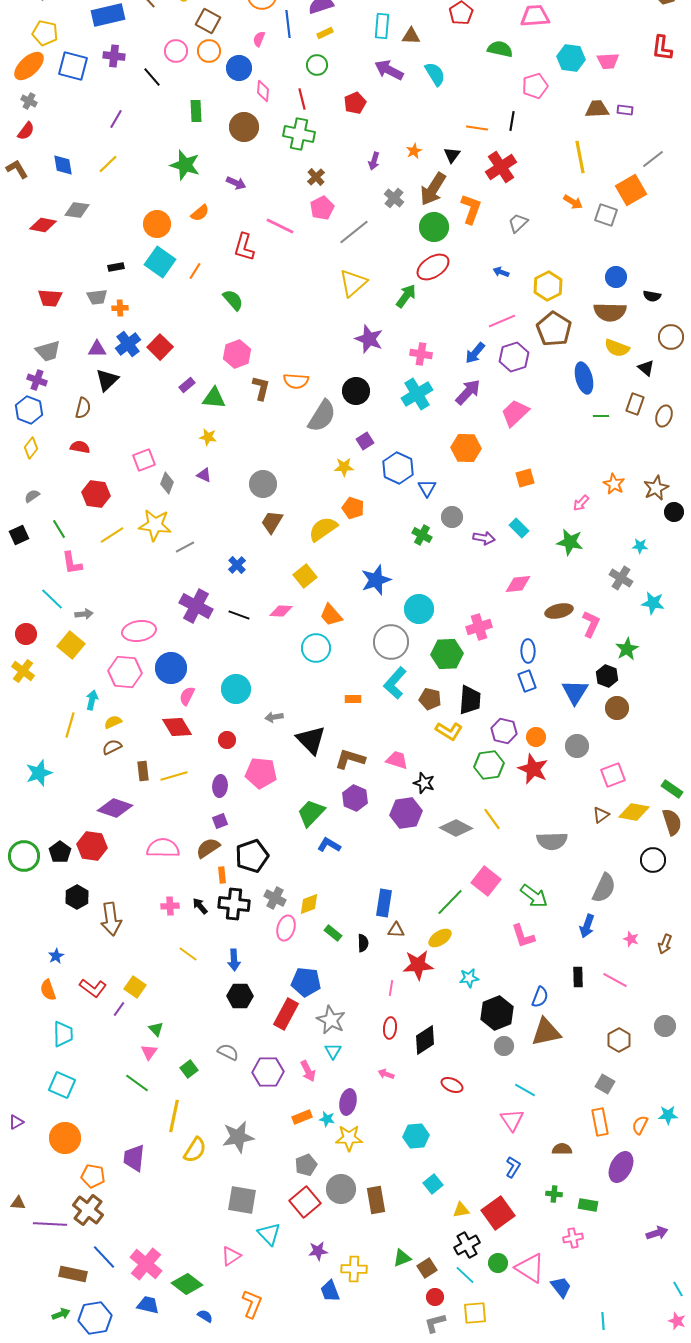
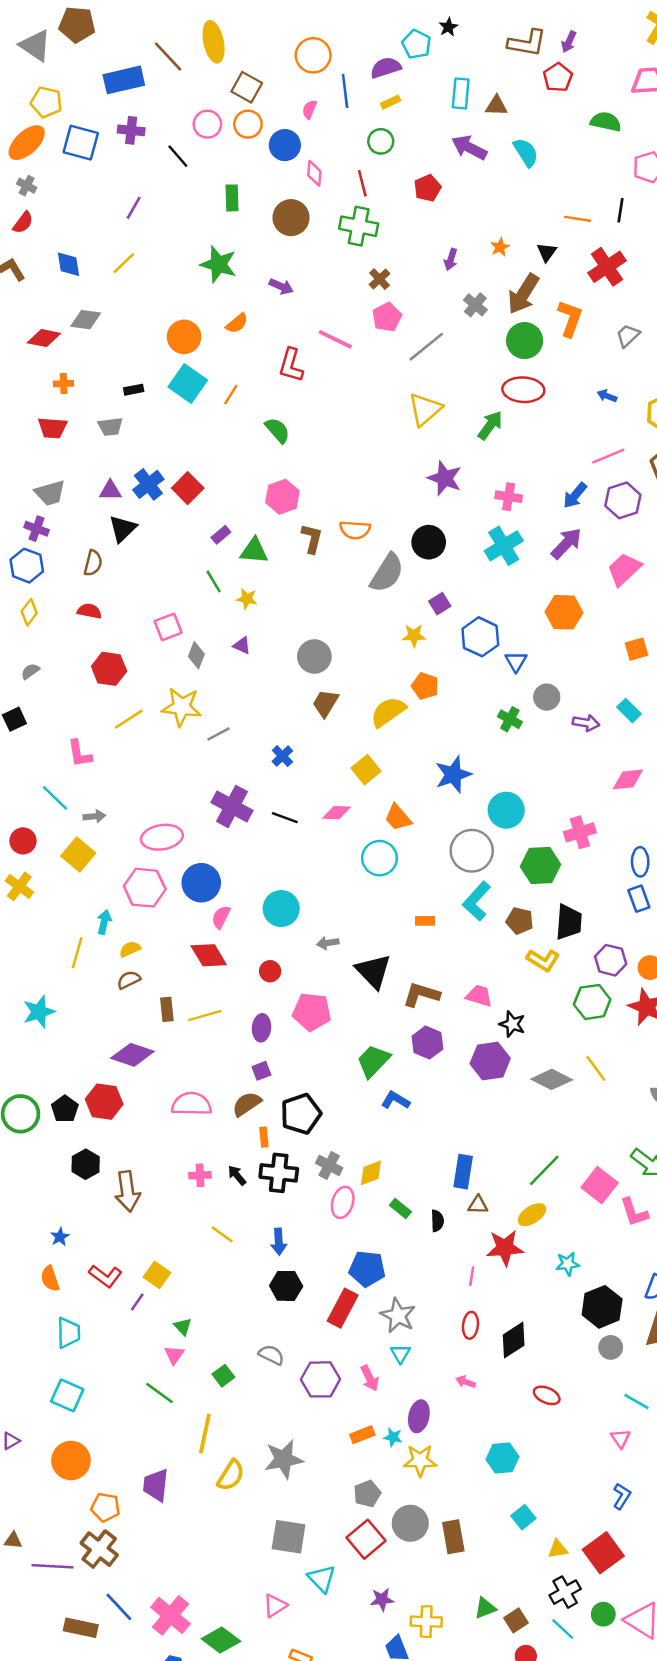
red ellipse: (433, 267) -> (523, 390), turned 36
orange cross: (120, 308) -> (64, 384), moved
green line: (59, 529) -> (214, 582), moved
pink square: (486, 881) -> (600, 1185), moved
pink triangle: (512, 1120) -> (620, 1438), size x0.7

